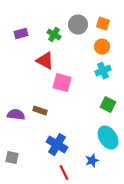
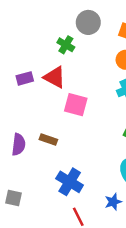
gray circle: (78, 25) -> (88, 22), moved
purple rectangle: (21, 34) -> (25, 78), moved
purple semicircle: (16, 115) -> (19, 144), turned 90

